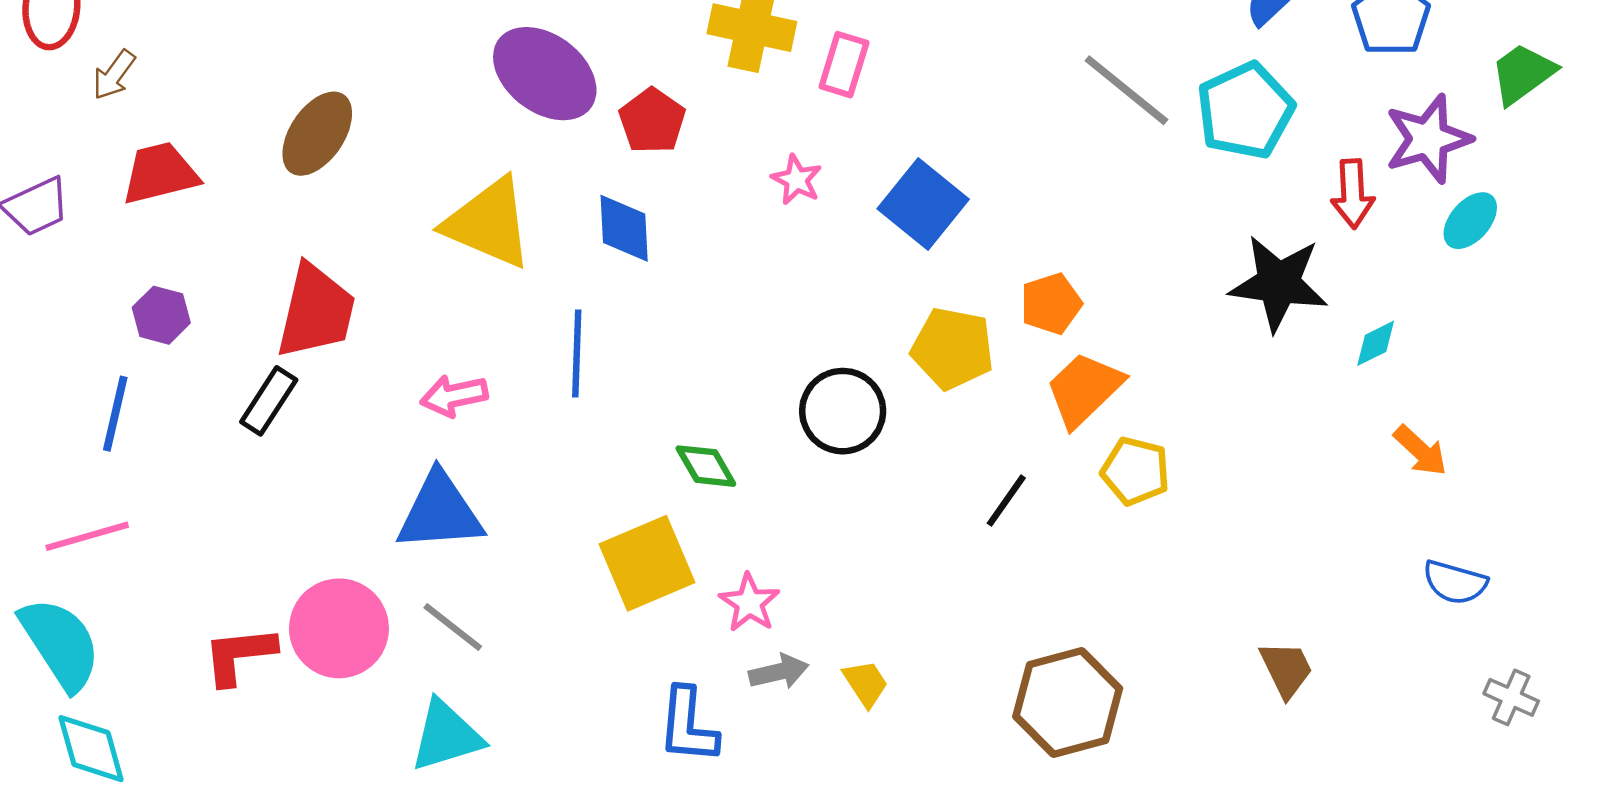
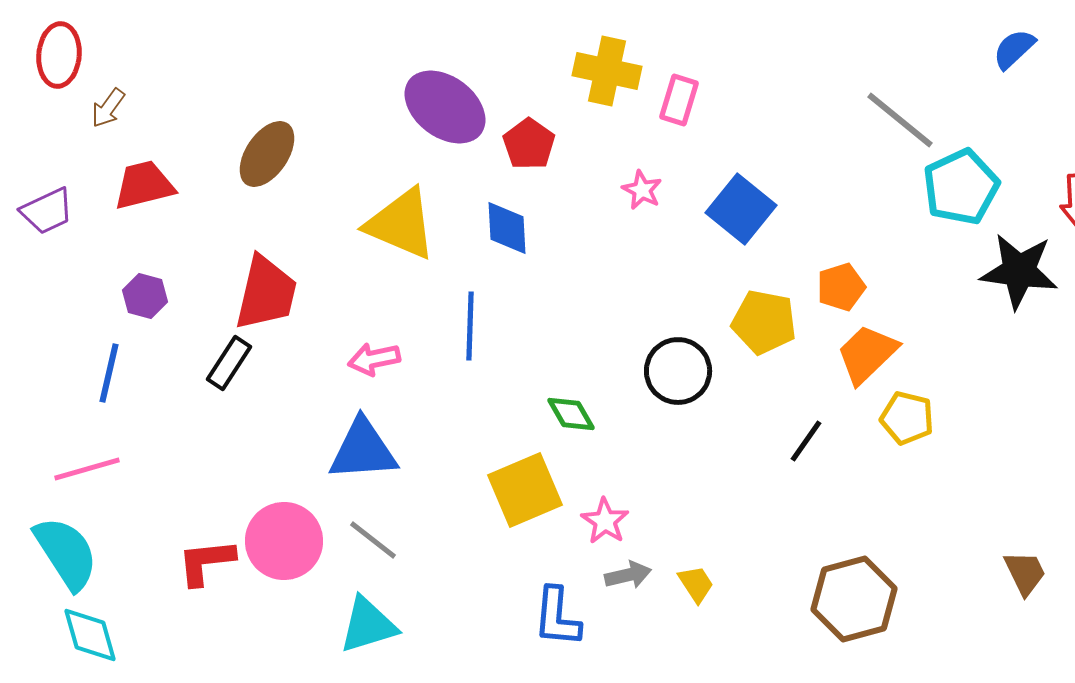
cyan pentagon: (1245, 111) -> (961, 187), moved

